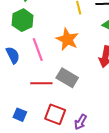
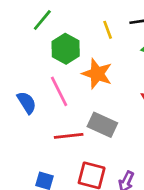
green hexagon: (23, 20) -> (66, 49), moved

